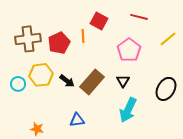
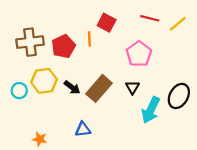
yellow line: (168, 39) -> (178, 24), moved
cyan arrow: (128, 110) -> (151, 110), moved

